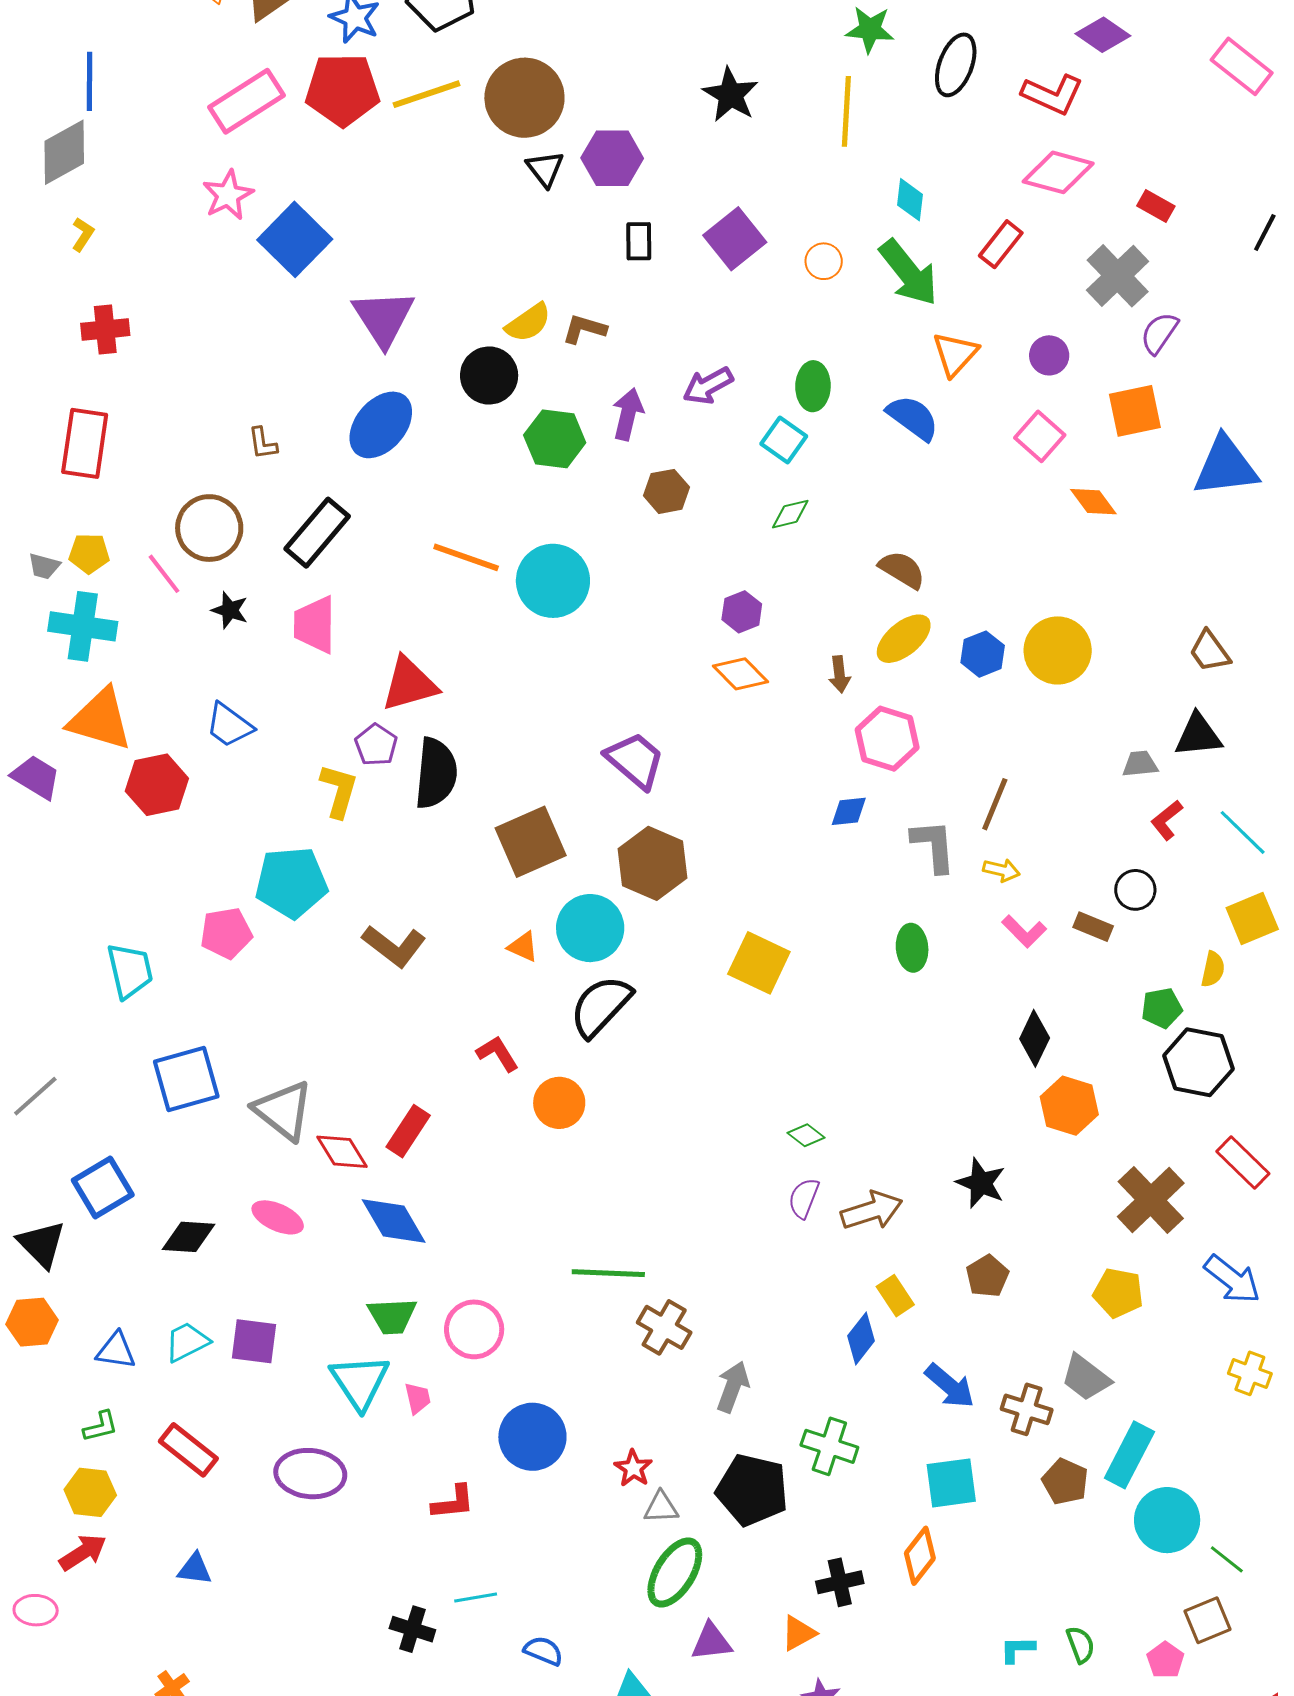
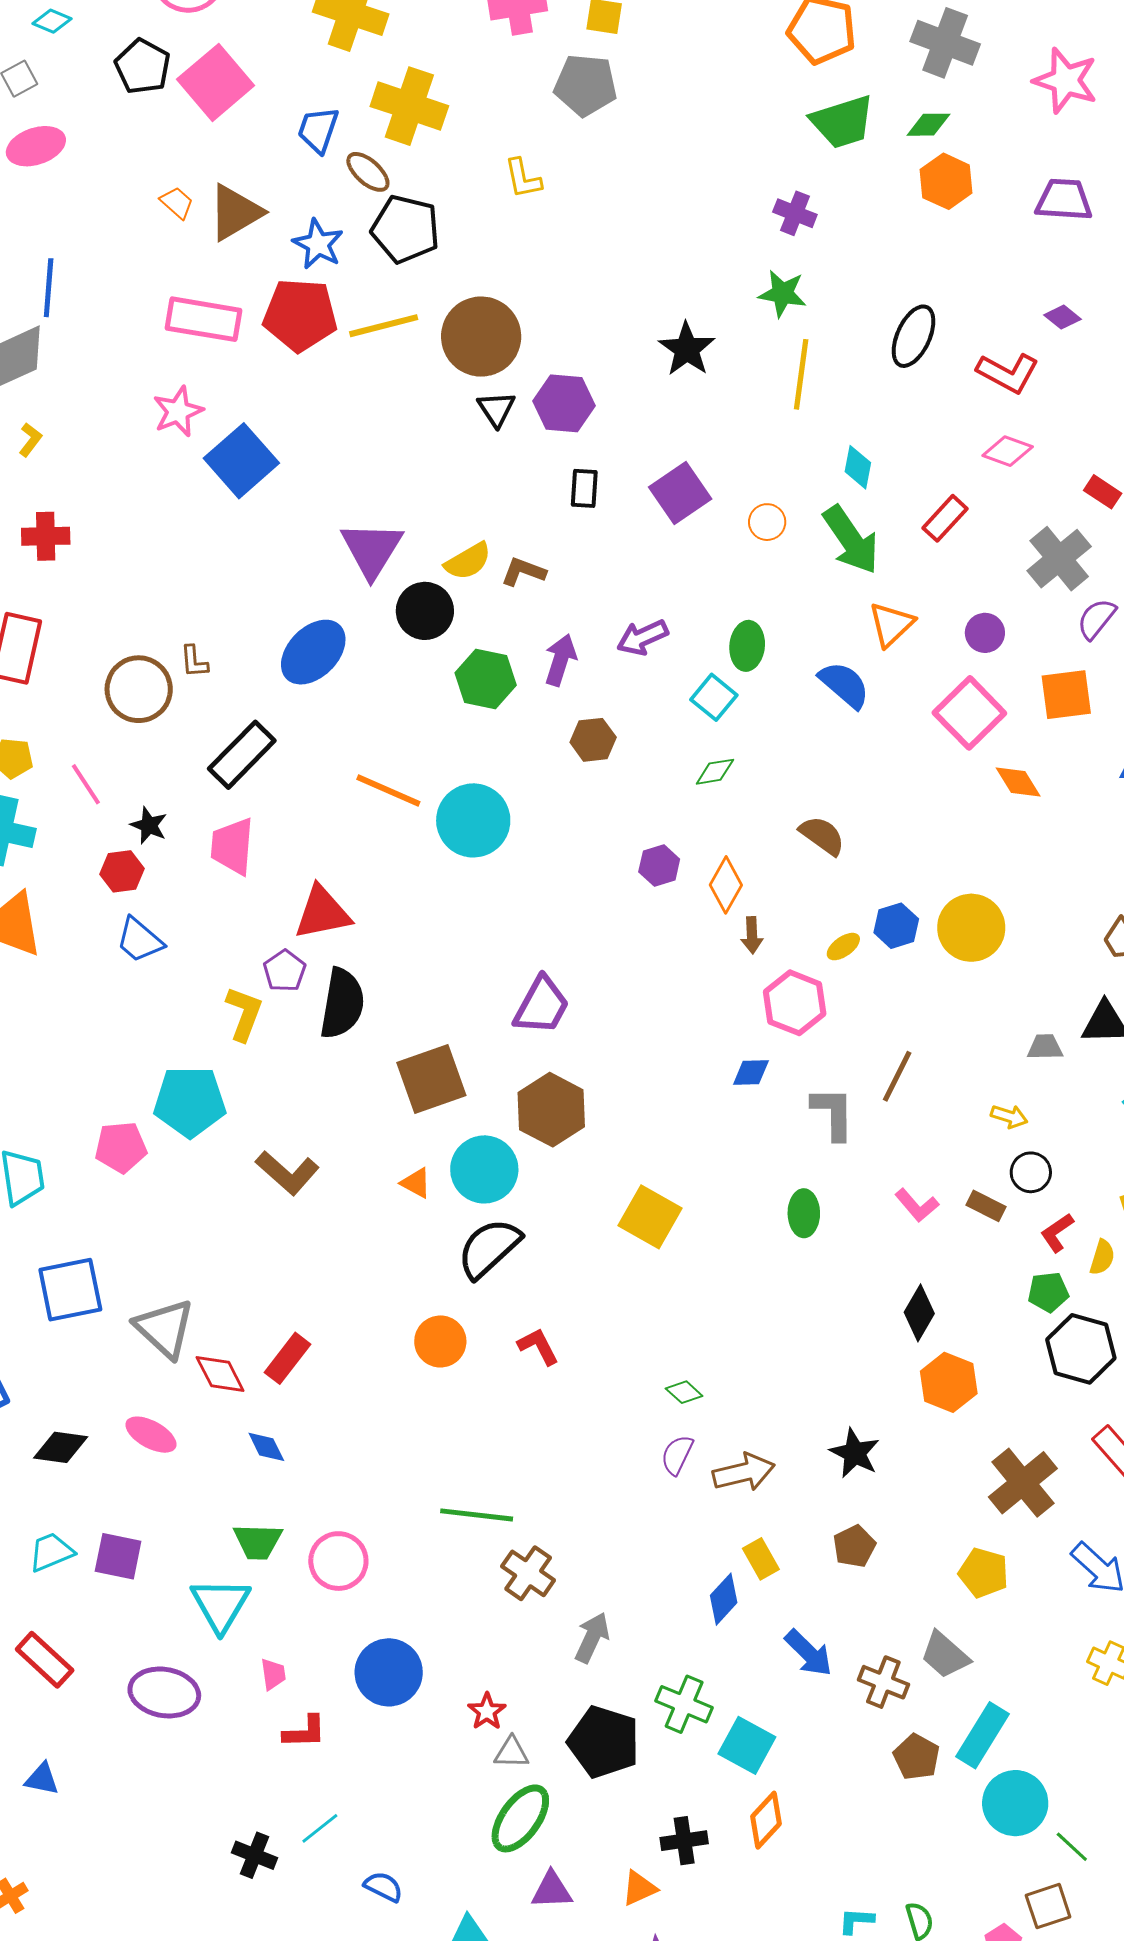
green star: (870, 29) -> (783, 294), moved
purple diamond: (1103, 35) -> (1063, 317), size x0.7
pink rectangle: (246, 101) -> (204, 319), turned 38
pink diamond: (1058, 172) -> (1008, 451), size x0.7
purple triangle: (383, 318) -> (372, 549), moved
pink square: (1040, 436) -> (969, 713), size x1.4
brown circle: (209, 528) -> (139, 689), moved
yellow ellipse: (904, 639) -> (843, 947), moved, size x0.6
orange diamond: (740, 674) -> (726, 885), moved, turned 70
purple trapezoid: (635, 760) -> (542, 1006), turned 74
red hexagon: (157, 785) -> (122, 871), moved, size x0.7
red L-shape: (1167, 820) -> (1057, 1233), moved
yellow arrow: (1001, 870) -> (1009, 1116), moved
red L-shape: (497, 1054) -> (538, 1346), moved
blue diamond: (394, 1221) -> (266, 1447), size x0.6
pink trapezoid: (418, 1398) -> (273, 1674), moved
cyan square: (951, 1483) -> (747, 1745), moved, turned 32
cyan line: (476, 1597) -> (320, 1828), turned -33

